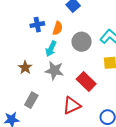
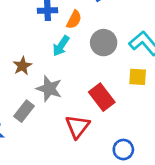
gray star: (54, 71) -> (49, 89), moved
red triangle: (72, 105) -> (77, 127), turned -36

